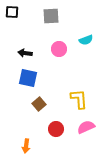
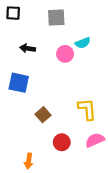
cyan semicircle: (86, 40) -> (83, 43), moved
black arrow: (25, 53) -> (27, 48), moved
blue square: (28, 78) -> (19, 83), moved

